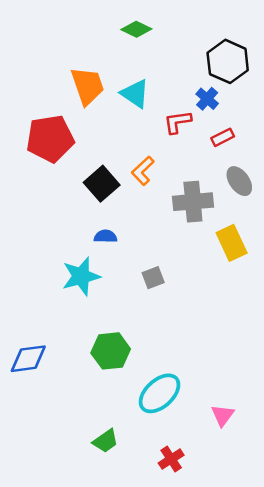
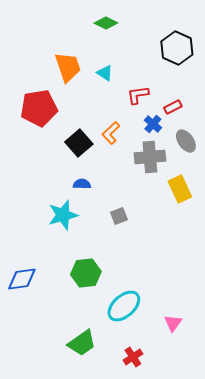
cyan triangle: (135, 94) -> (105, 73), size x0.7
blue cross: (207, 99) -> (153, 124), moved
green trapezoid: (105, 441) -> (82, 343), size x1.4

